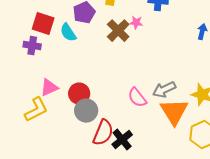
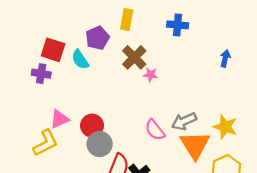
pink star: (136, 23) -> (151, 75), moved

